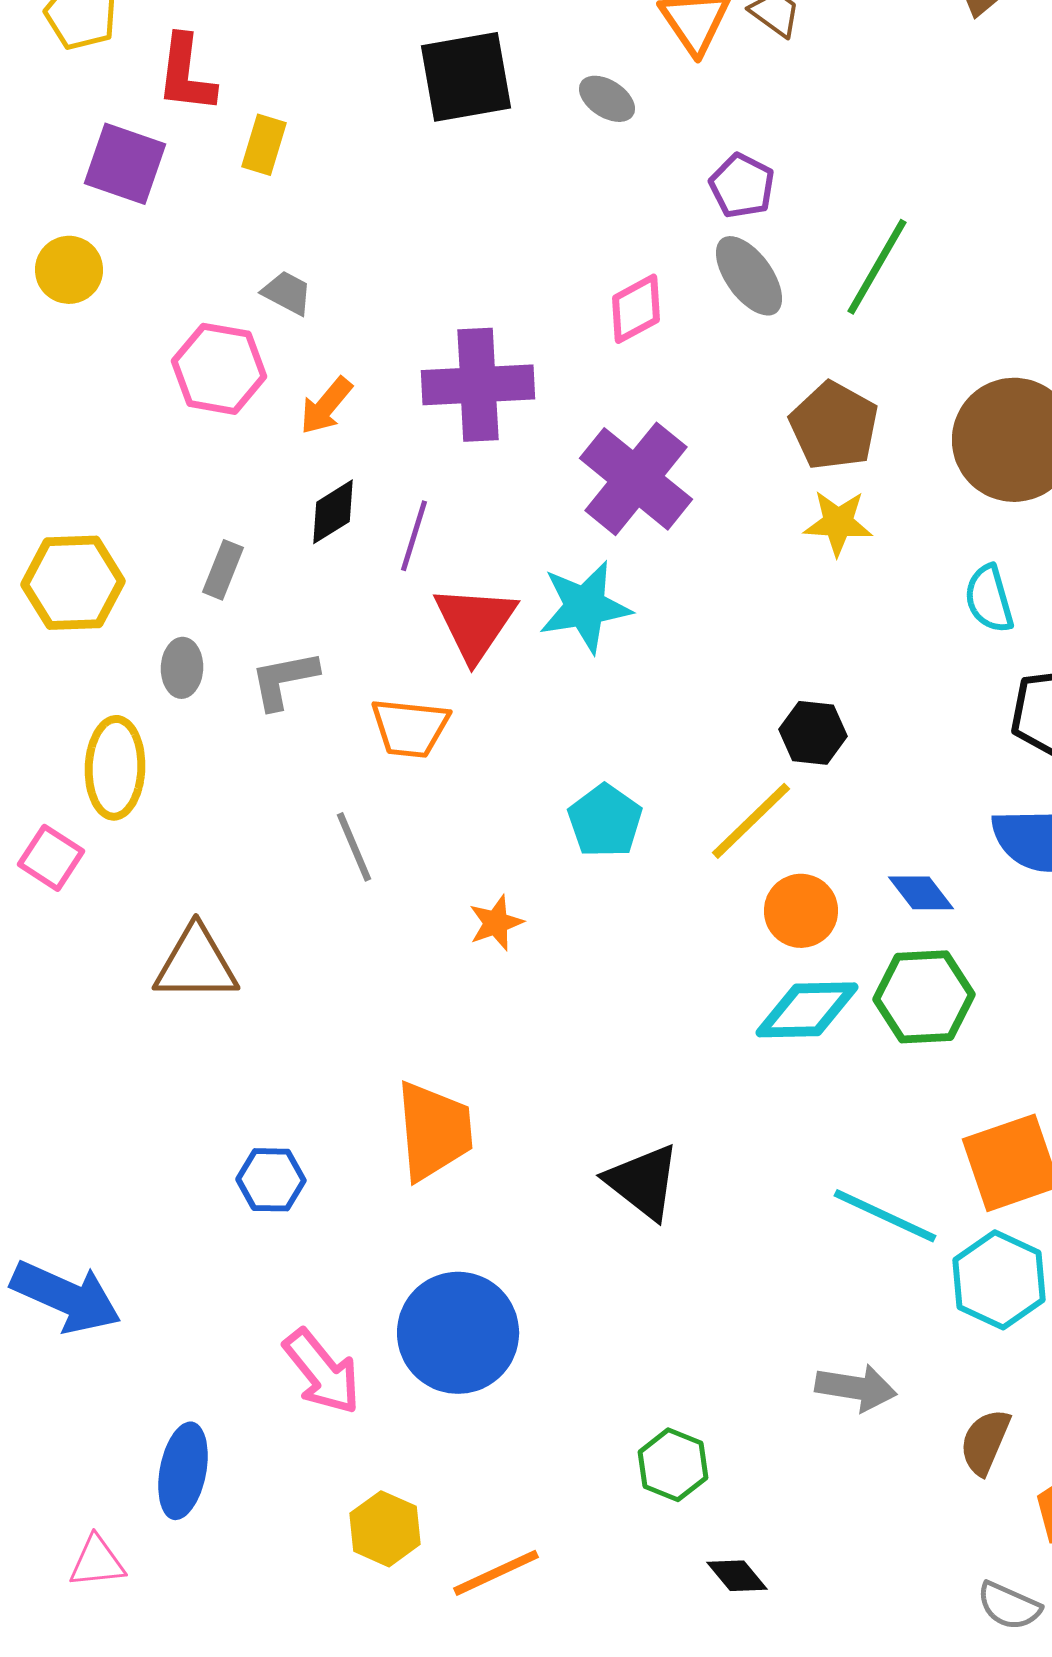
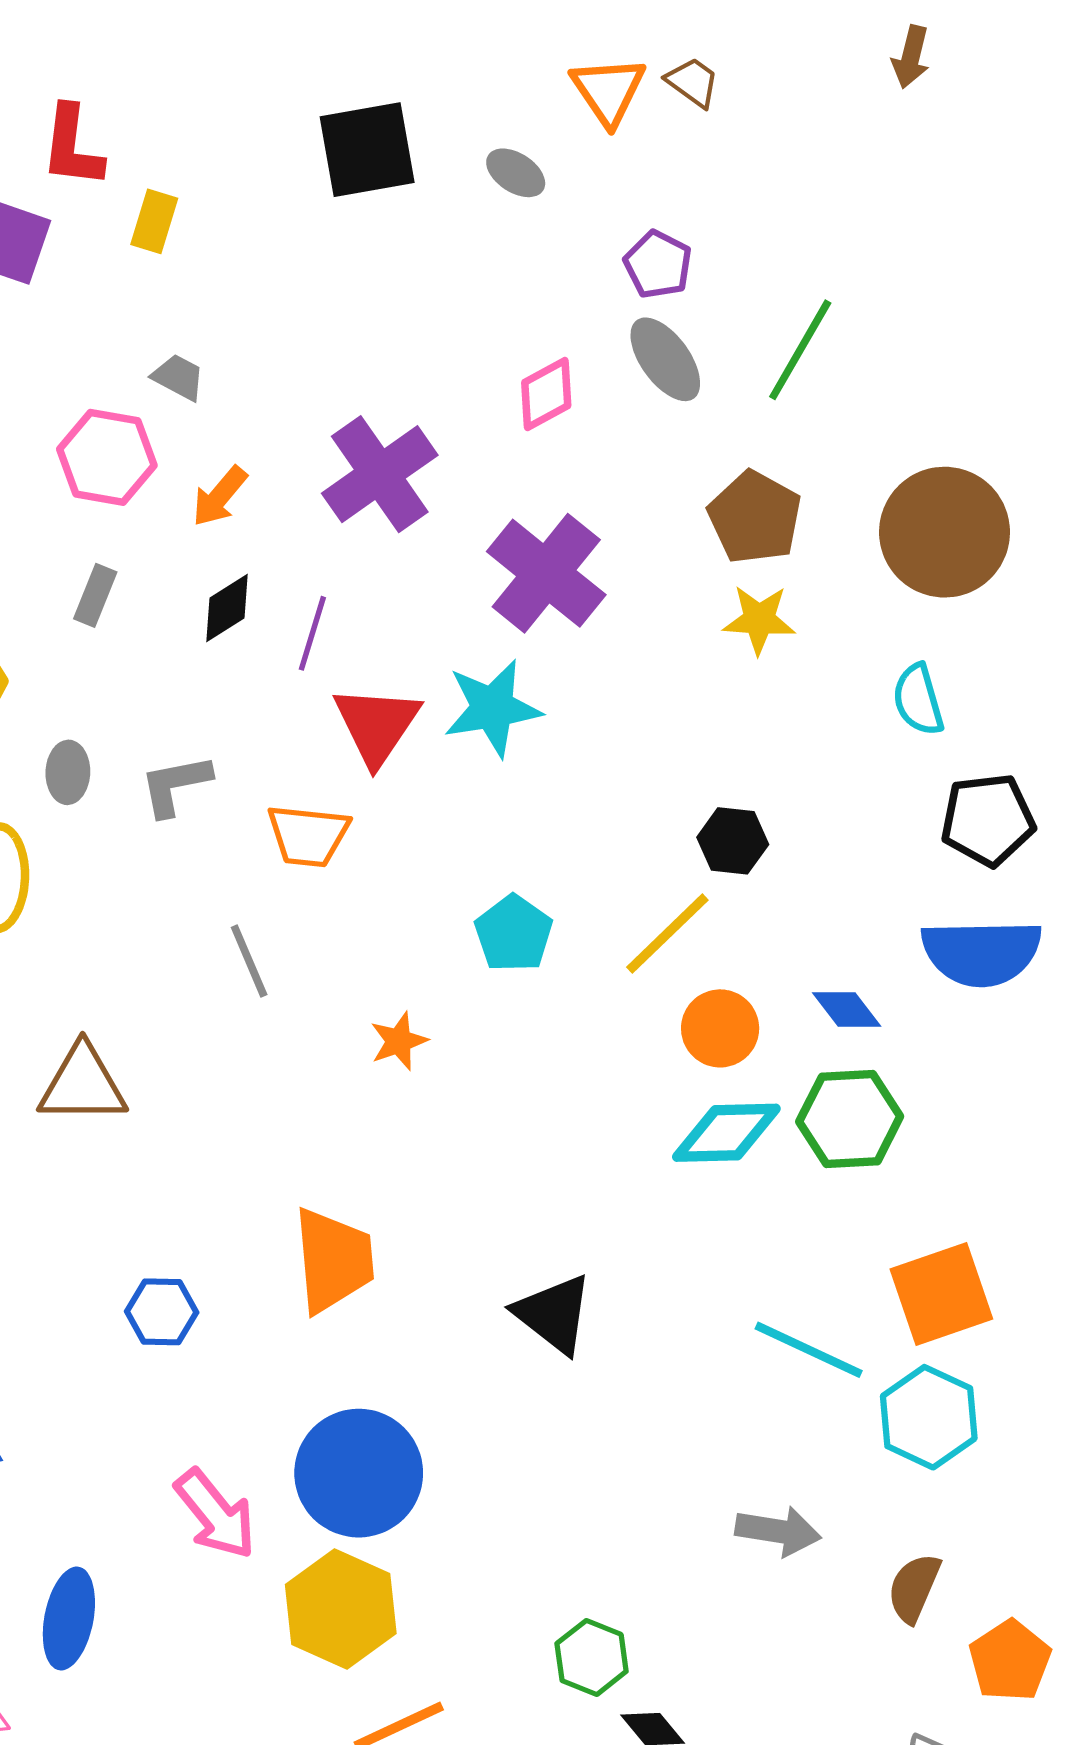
purple cross: (478, 385) -> (380, 474), turned -32
gray rectangle: (223, 570) -> (95, 595), moved
green hexagon: (673, 1465) -> (592, 1657), moved
yellow hexagon: (385, 1529) -> (341, 1609), moved, size x1.5

